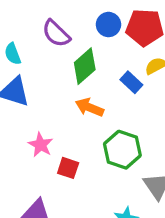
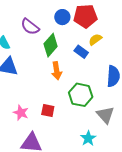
orange arrow: (89, 107) -> (57, 71), turned -114
pink star: (41, 145) -> (21, 113), moved

